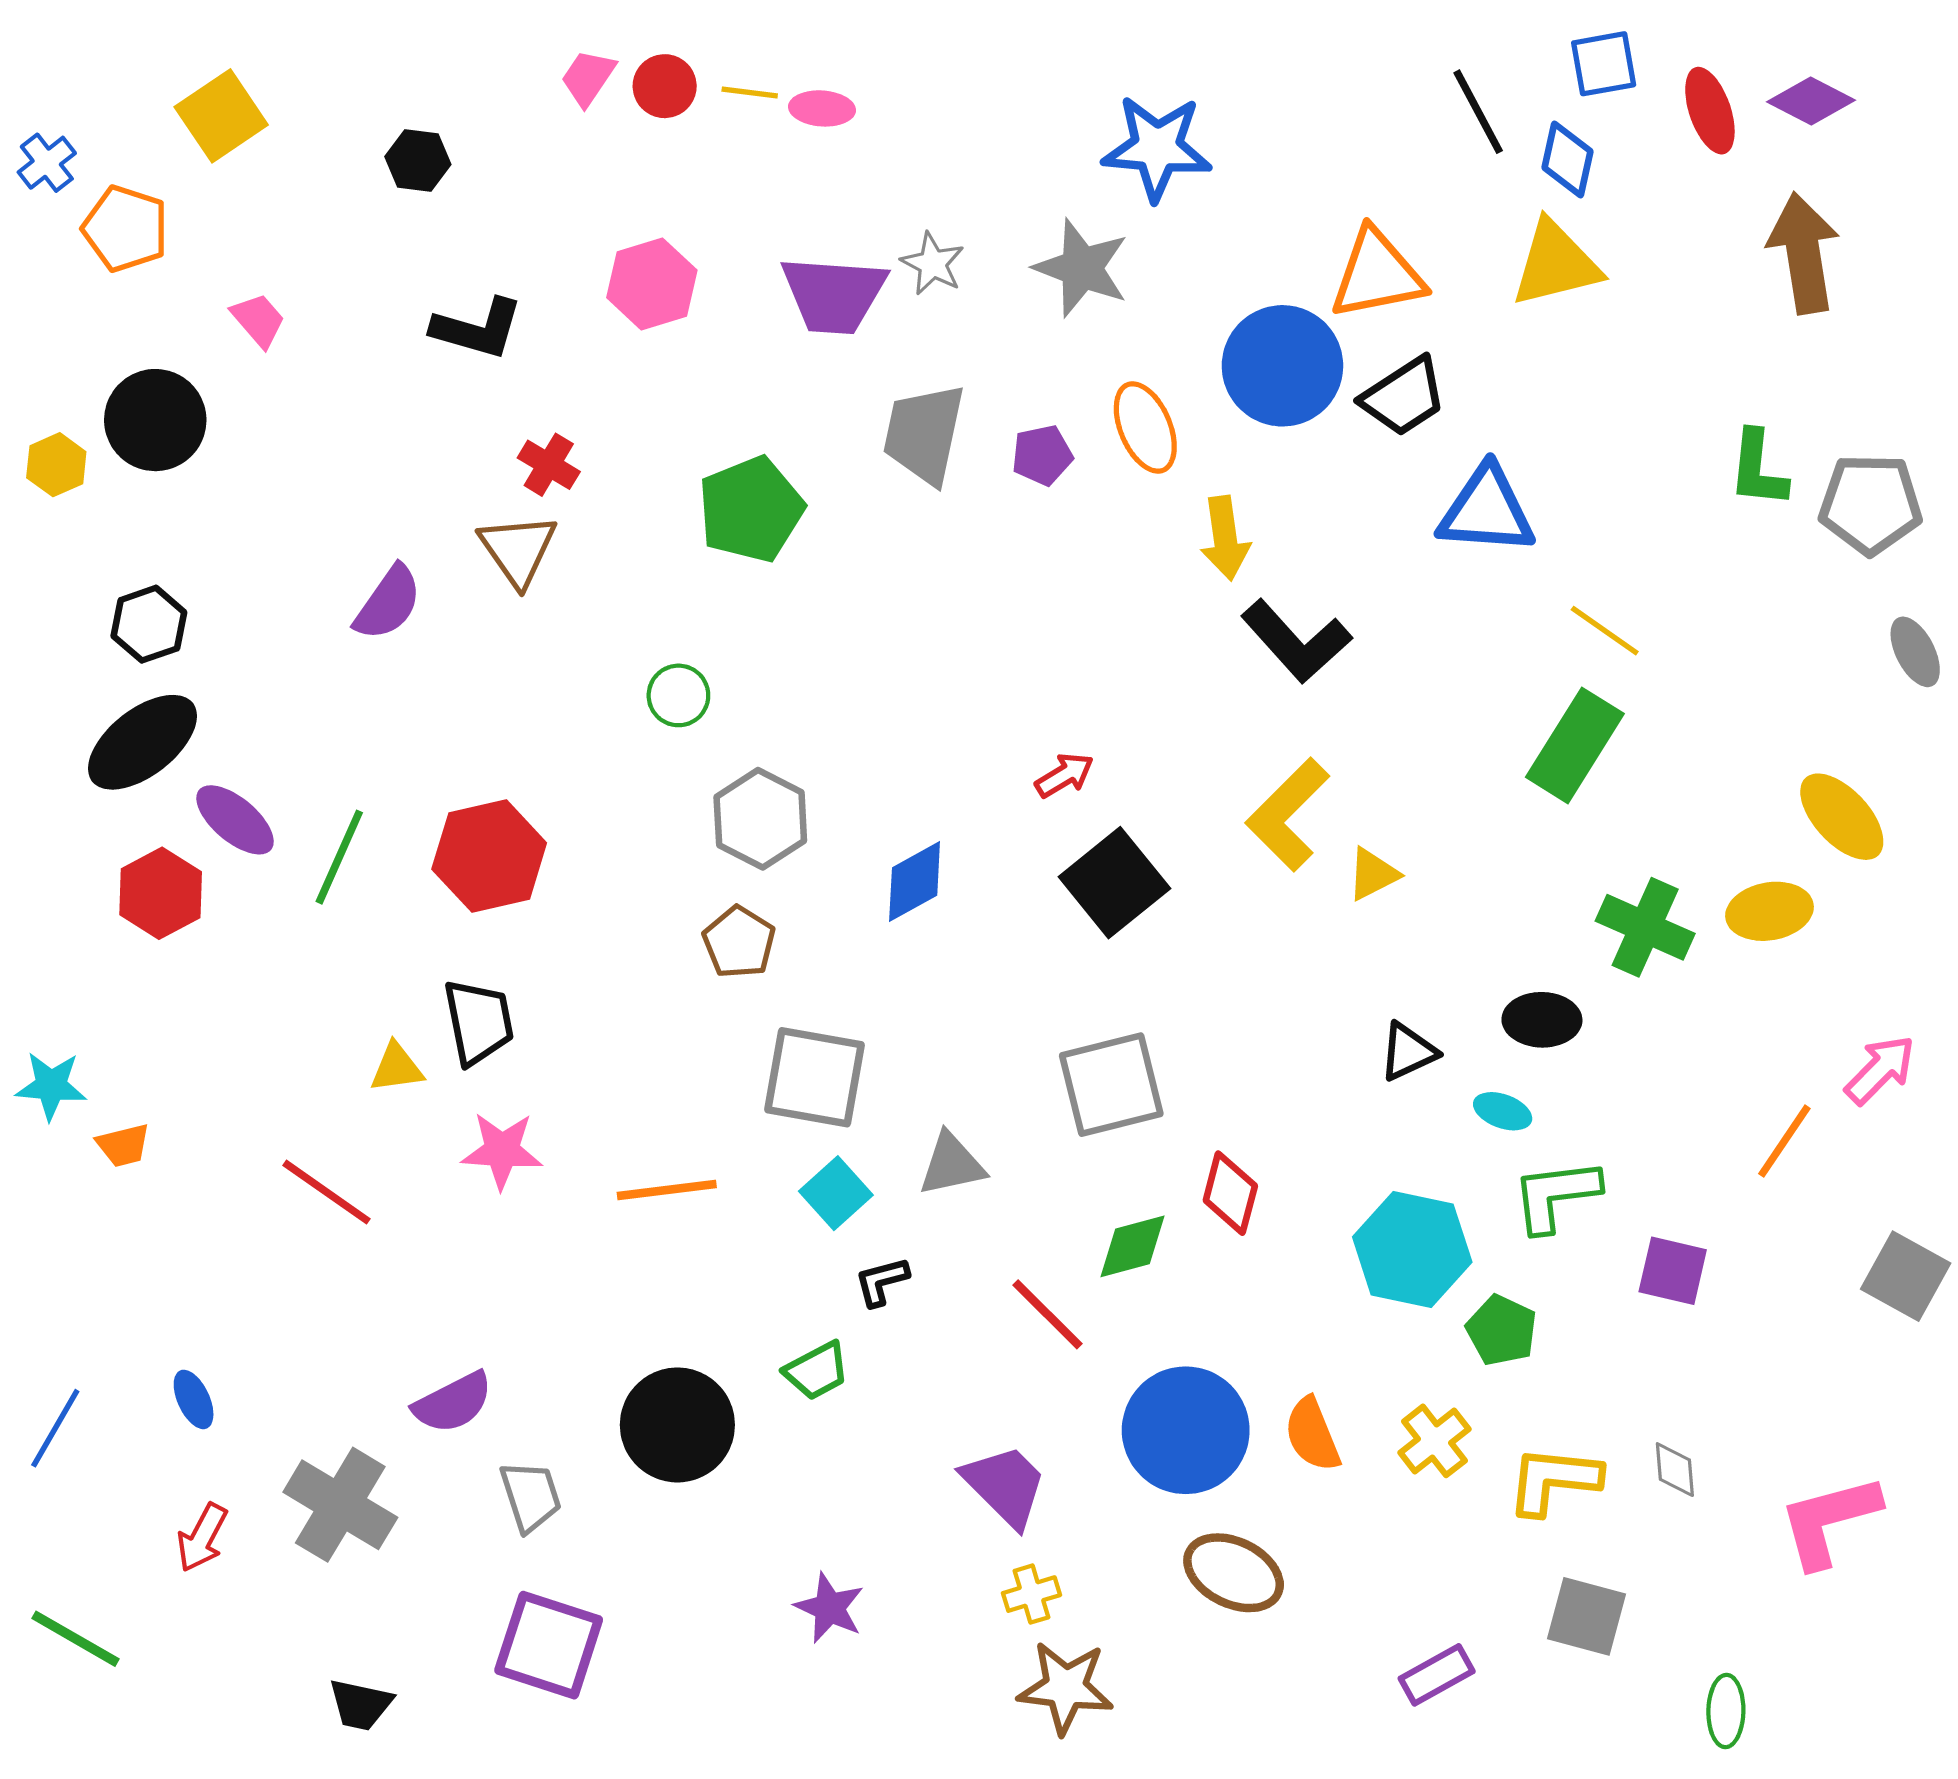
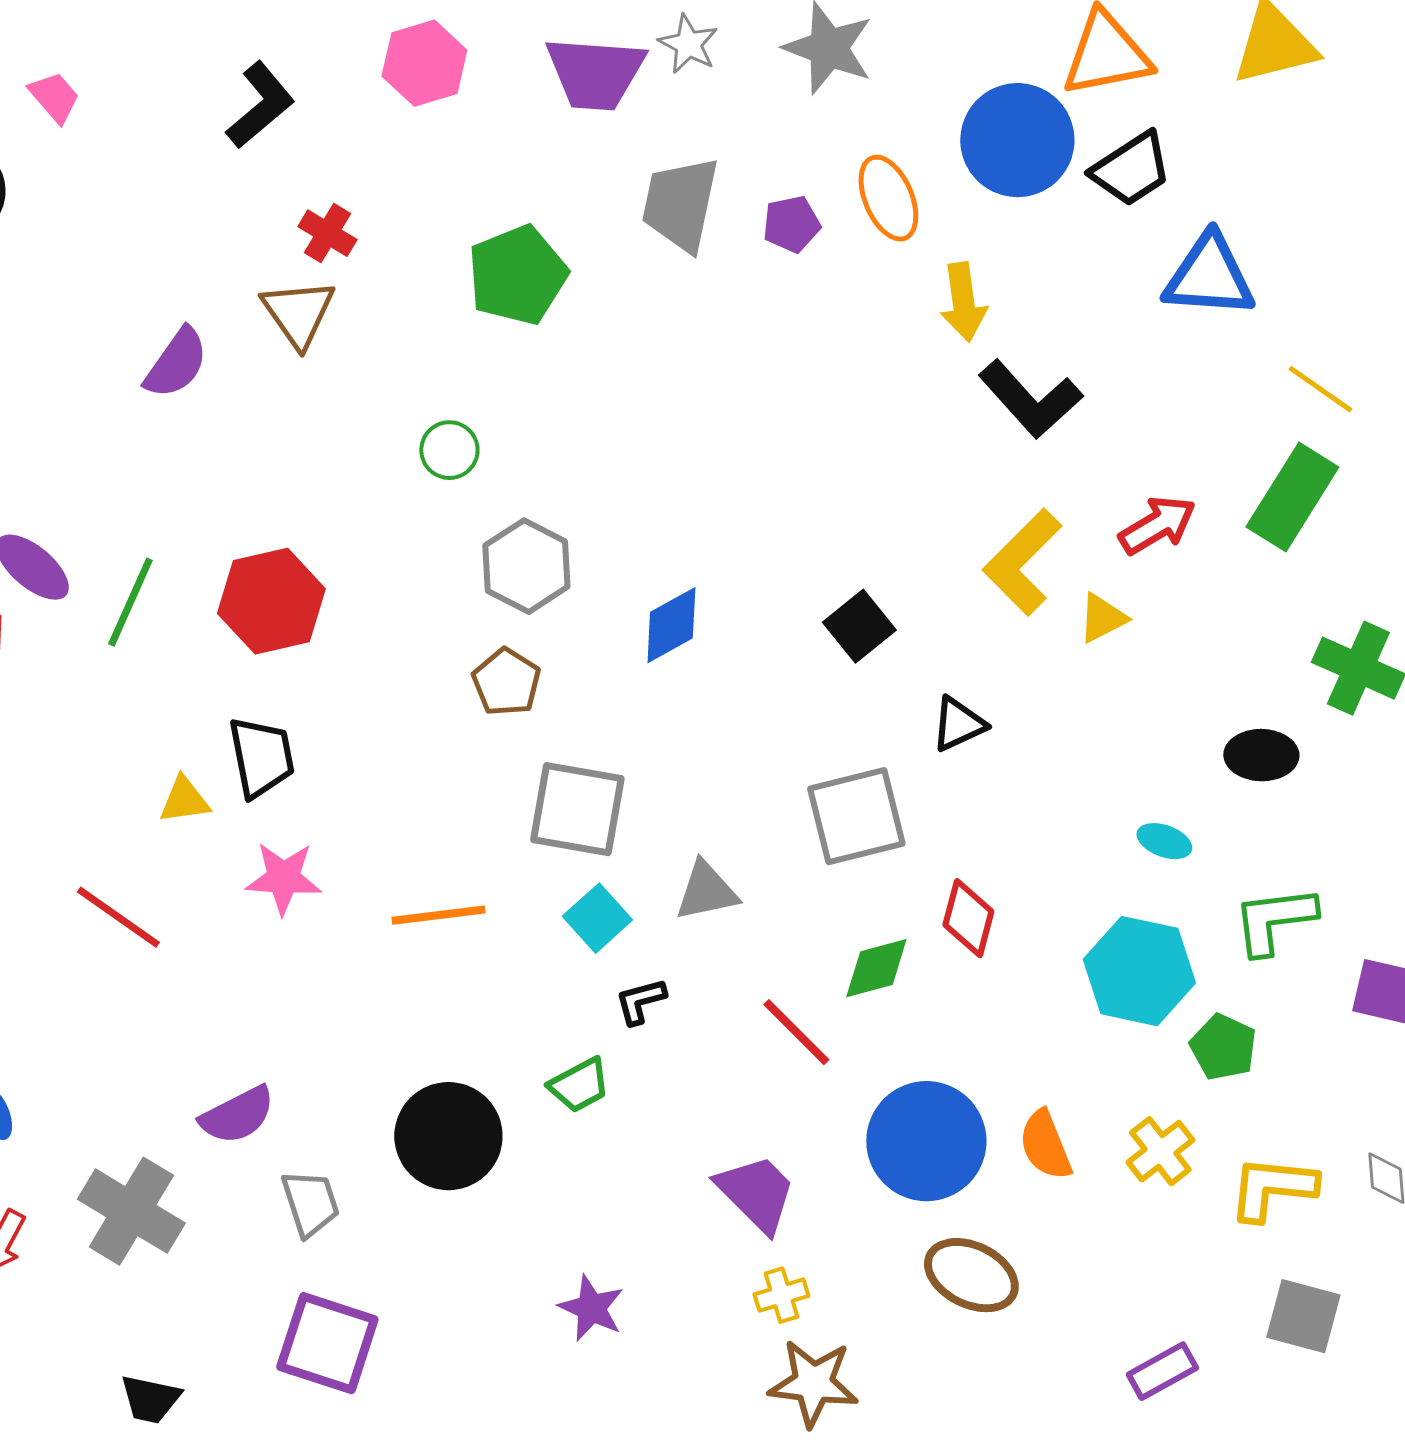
black L-shape: (477, 329) -> (260, 105), turned -56
red arrow: (1064, 775) -> (1157, 525), moved, size x1.4
black square: (1114, 883) -> (859, 626), size x0.7
black triangle: (1408, 1052) -> (958, 724), moved
cyan ellipse: (1503, 1111) -> (1164, 841), moved

